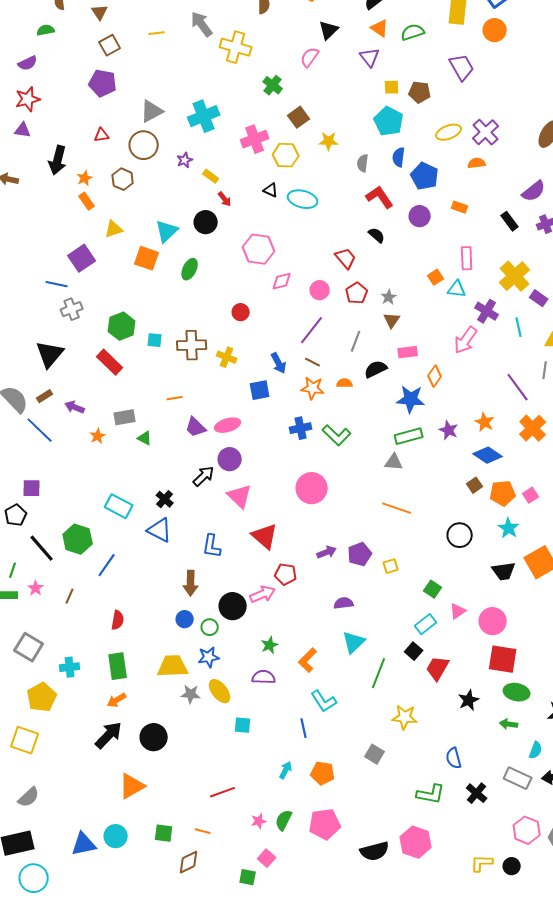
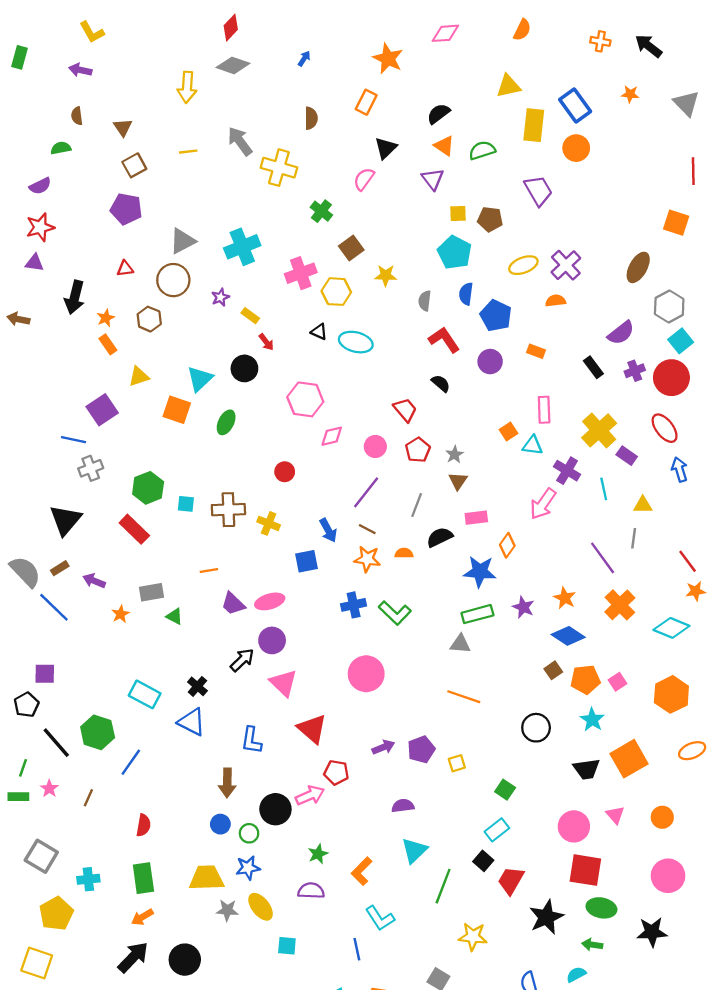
pink triangle: (458, 611) -> (615, 815), moved, turned -36
black star: (469, 700) -> (546, 917), size x1.4
cyan semicircle: (536, 750) -> (576, 974), moved, turned -138

